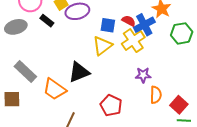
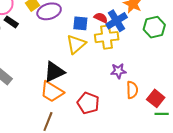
black rectangle: (47, 21) -> (11, 22), moved
yellow cross: (133, 41) -> (107, 37), turned 30
orange trapezoid: (55, 89) -> (52, 92), moved

